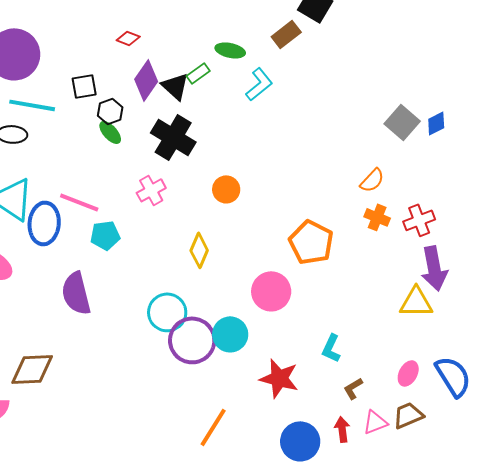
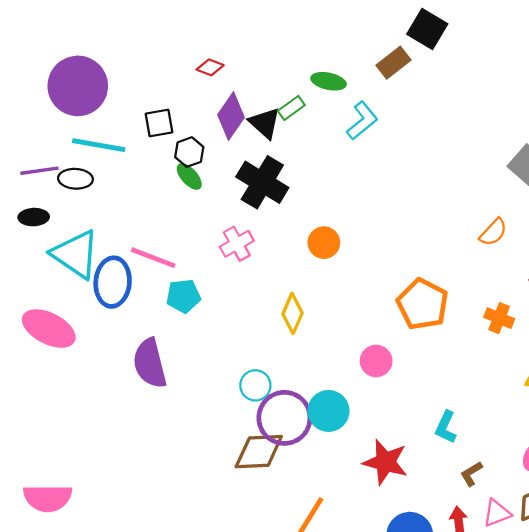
orange cross: (377, 217) -> (499, 318), moved
pink circle: (271, 291) -> (376, 361), size x0.7
cyan circle: (167, 312) -> (255, 385), size x0.7
brown diamond: (32, 369) -> (259, 452), moved

